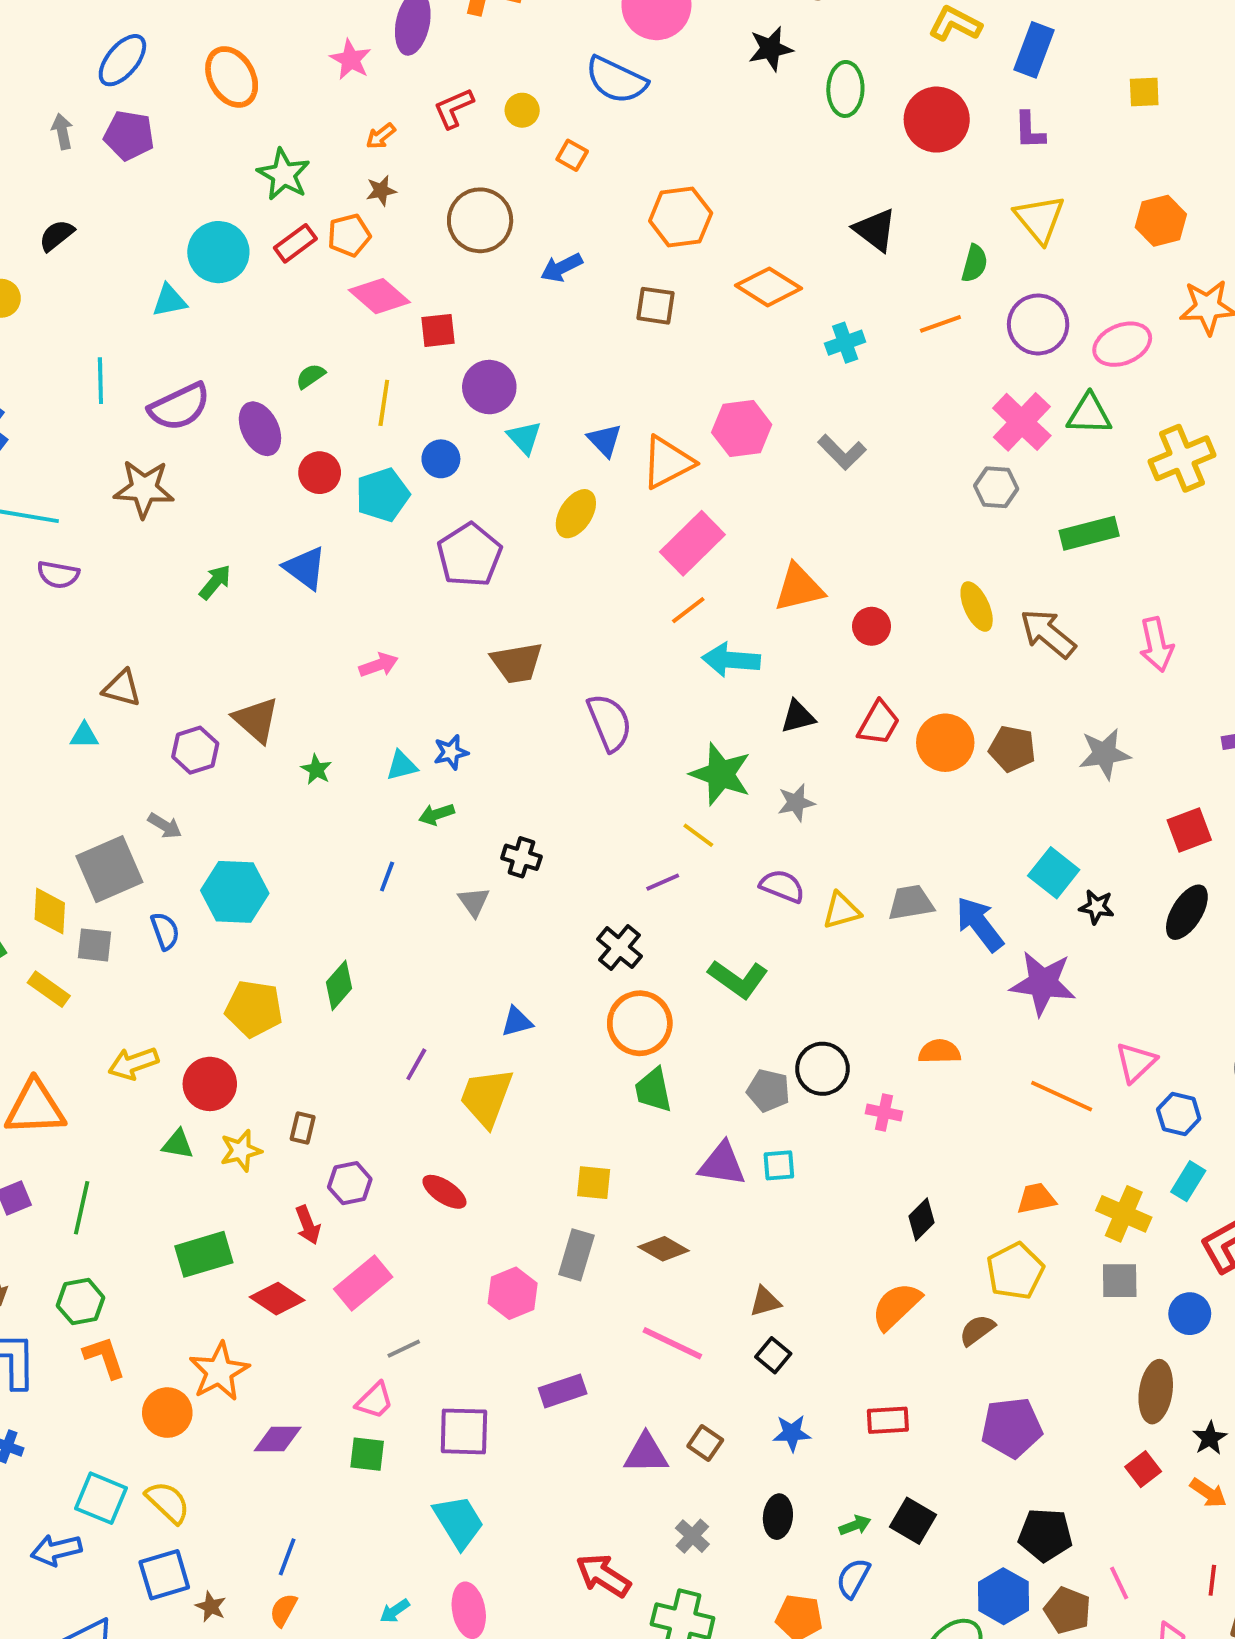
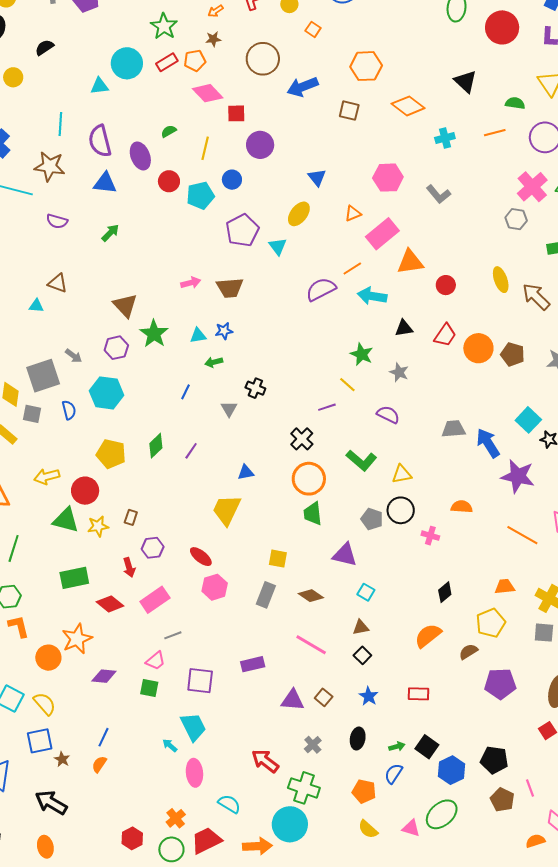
green semicircle: (975, 263) -> (515, 103), turned -102
blue arrow: (562, 268) -> (303, 87), size x1.4
purple semicircle: (179, 407) -> (100, 141), turned 96
cyan triangle: (524, 438) -> (278, 246), moved
orange triangle: (668, 462) -> (353, 213), moved, size x0.6
brown star: (144, 489) -> (50, 166), moved
pink rectangle: (692, 543) -> (382, 234), moved
blue triangle: (305, 568) -> (105, 183), moved, turned -35
purple semicircle: (58, 575) -> (57, 221), moved
brown trapezoid: (517, 663) -> (230, 288), moved
purple semicircle: (609, 722) -> (321, 289), moved, turned -100
purple hexagon: (195, 750) -> (116, 348), moved
green star: (316, 769) -> (154, 334), size x1.8
green star: (721, 774) -> (362, 354), size x0.7
gray star: (796, 803) -> (399, 372), turned 30
yellow triangle: (842, 911) -> (402, 474), moved
purple line: (416, 1064) -> (191, 451), moved
green triangle: (178, 1144) -> (66, 520), size x1.6
cyan square: (779, 1165) -> (366, 592), moved, turned 30
pink hexagon: (513, 1293) -> (215, 587), moved
purple pentagon: (1012, 1428) -> (500, 684), moved
blue star: (792, 1433) -> (369, 696), turned 30
blue hexagon: (1003, 1596) -> (451, 770), moved
cyan arrow: (395, 1611) -> (170, 745), moved, turned 70

